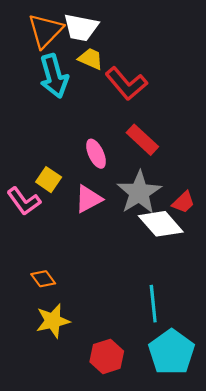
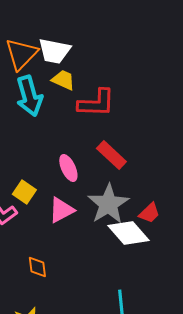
red L-shape: (126, 84) -> (96, 103), turned -48
orange diamond: (43, 279) -> (37, 267), moved, turned 30

